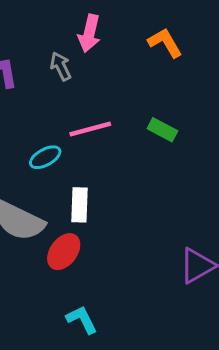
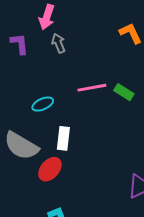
pink arrow: (89, 33) -> (47, 17), moved
pink line: (90, 129) -> (92, 88), moved

